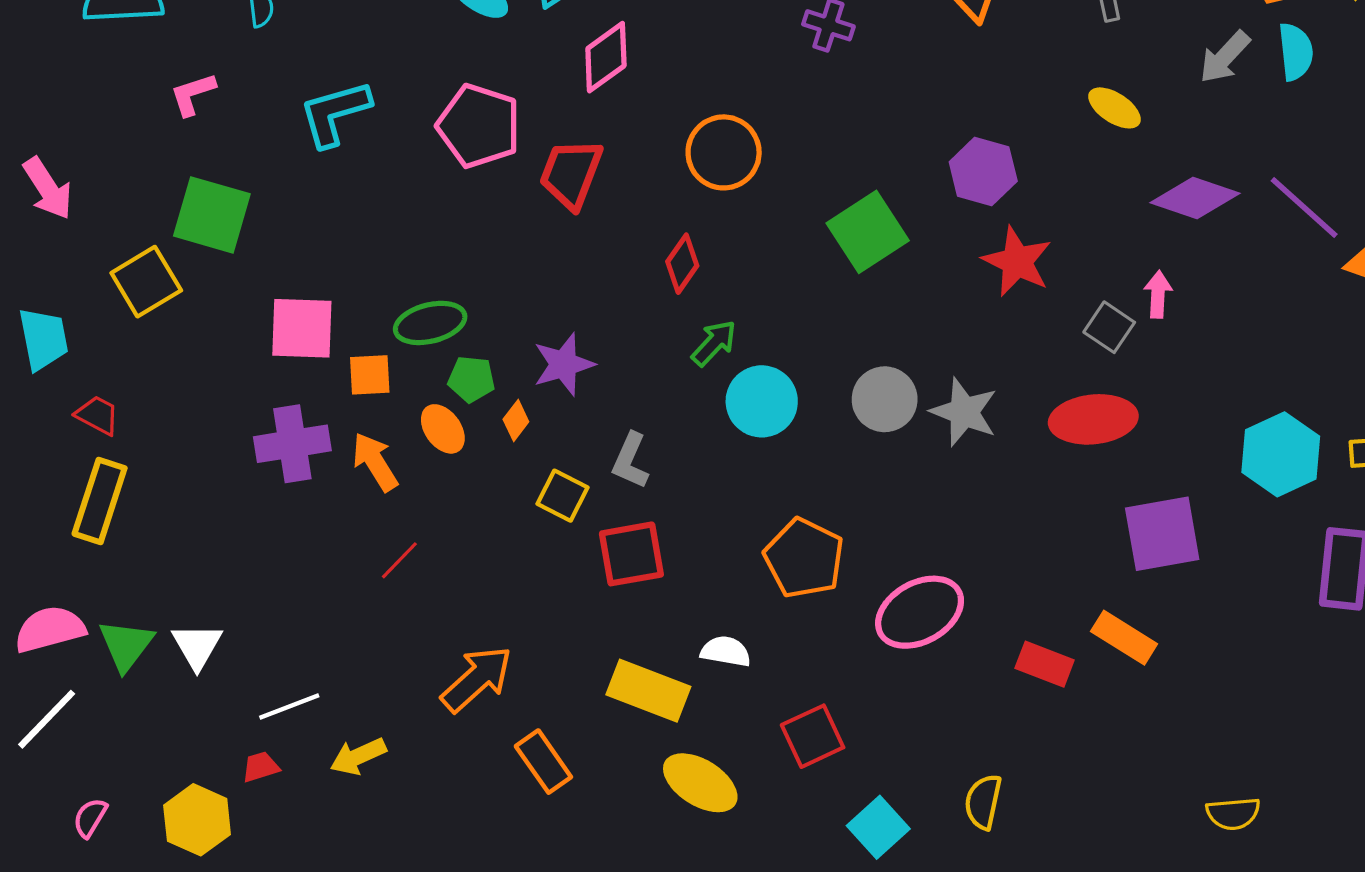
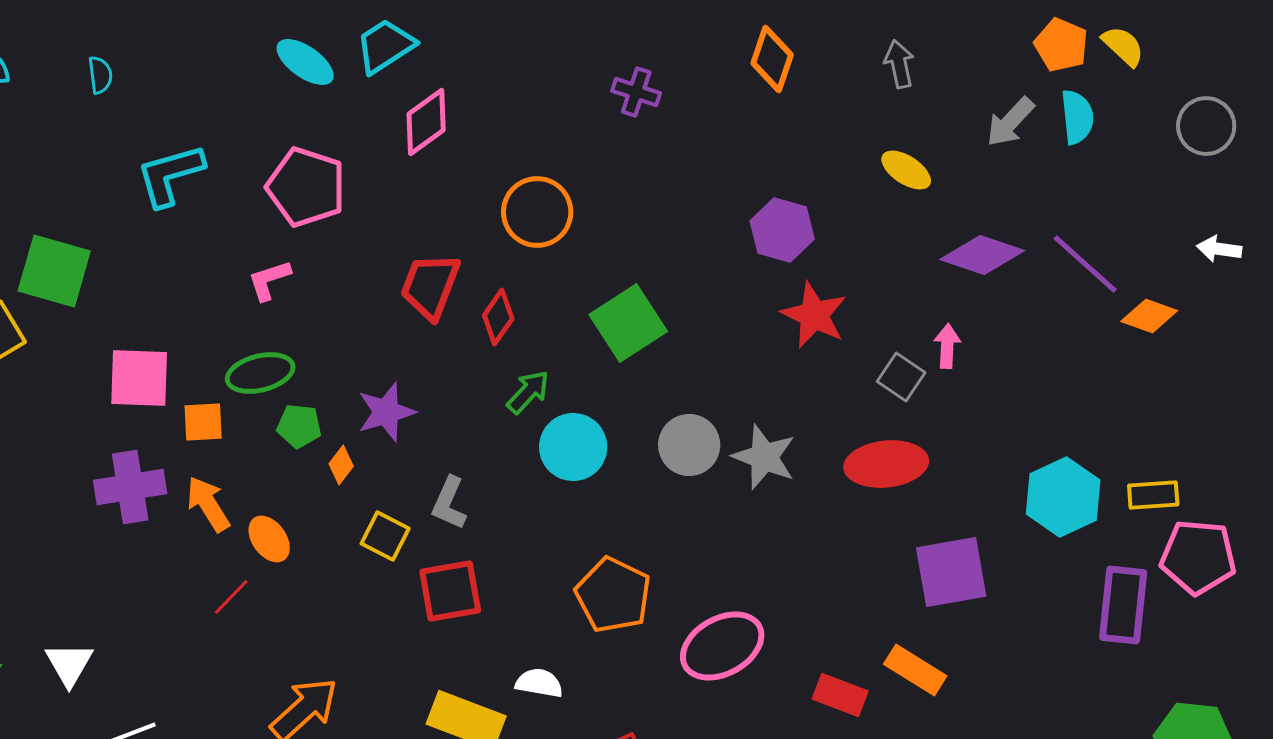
pink L-shape: (193, 94) -> (269, 280), moved
red trapezoid: (571, 174) -> (430, 286), moved
green square: (868, 232) -> (628, 323), moved
orange ellipse: (443, 429) -> (269, 539), moved
white triangle: (197, 646) -> (69, 664), moved

